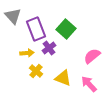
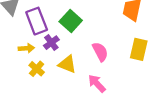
pink semicircle: (92, 56) -> (100, 52), turned 102
yellow triangle: (63, 78) -> (67, 64), moved

